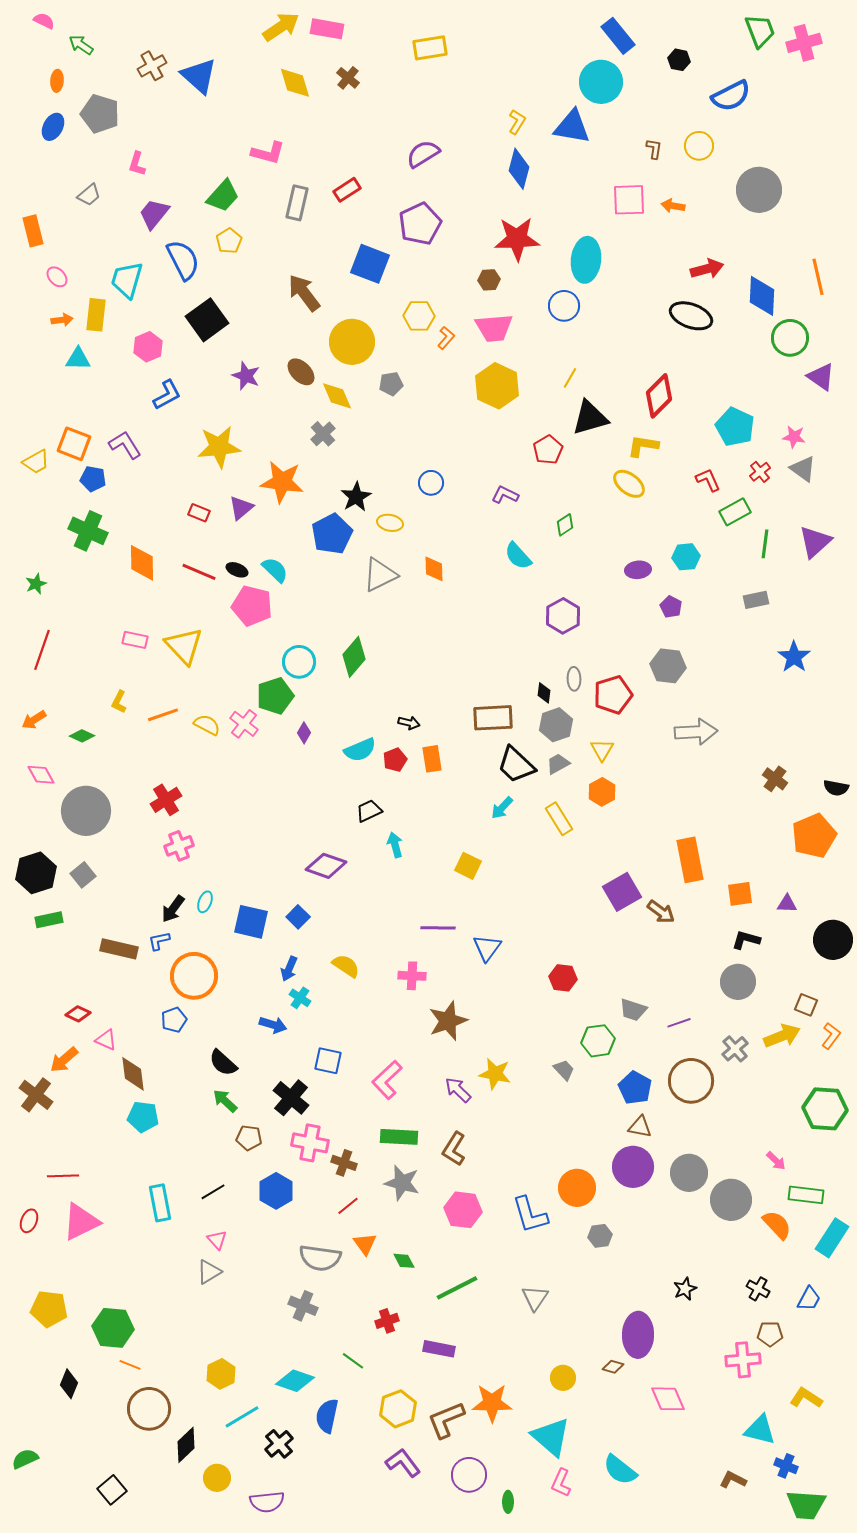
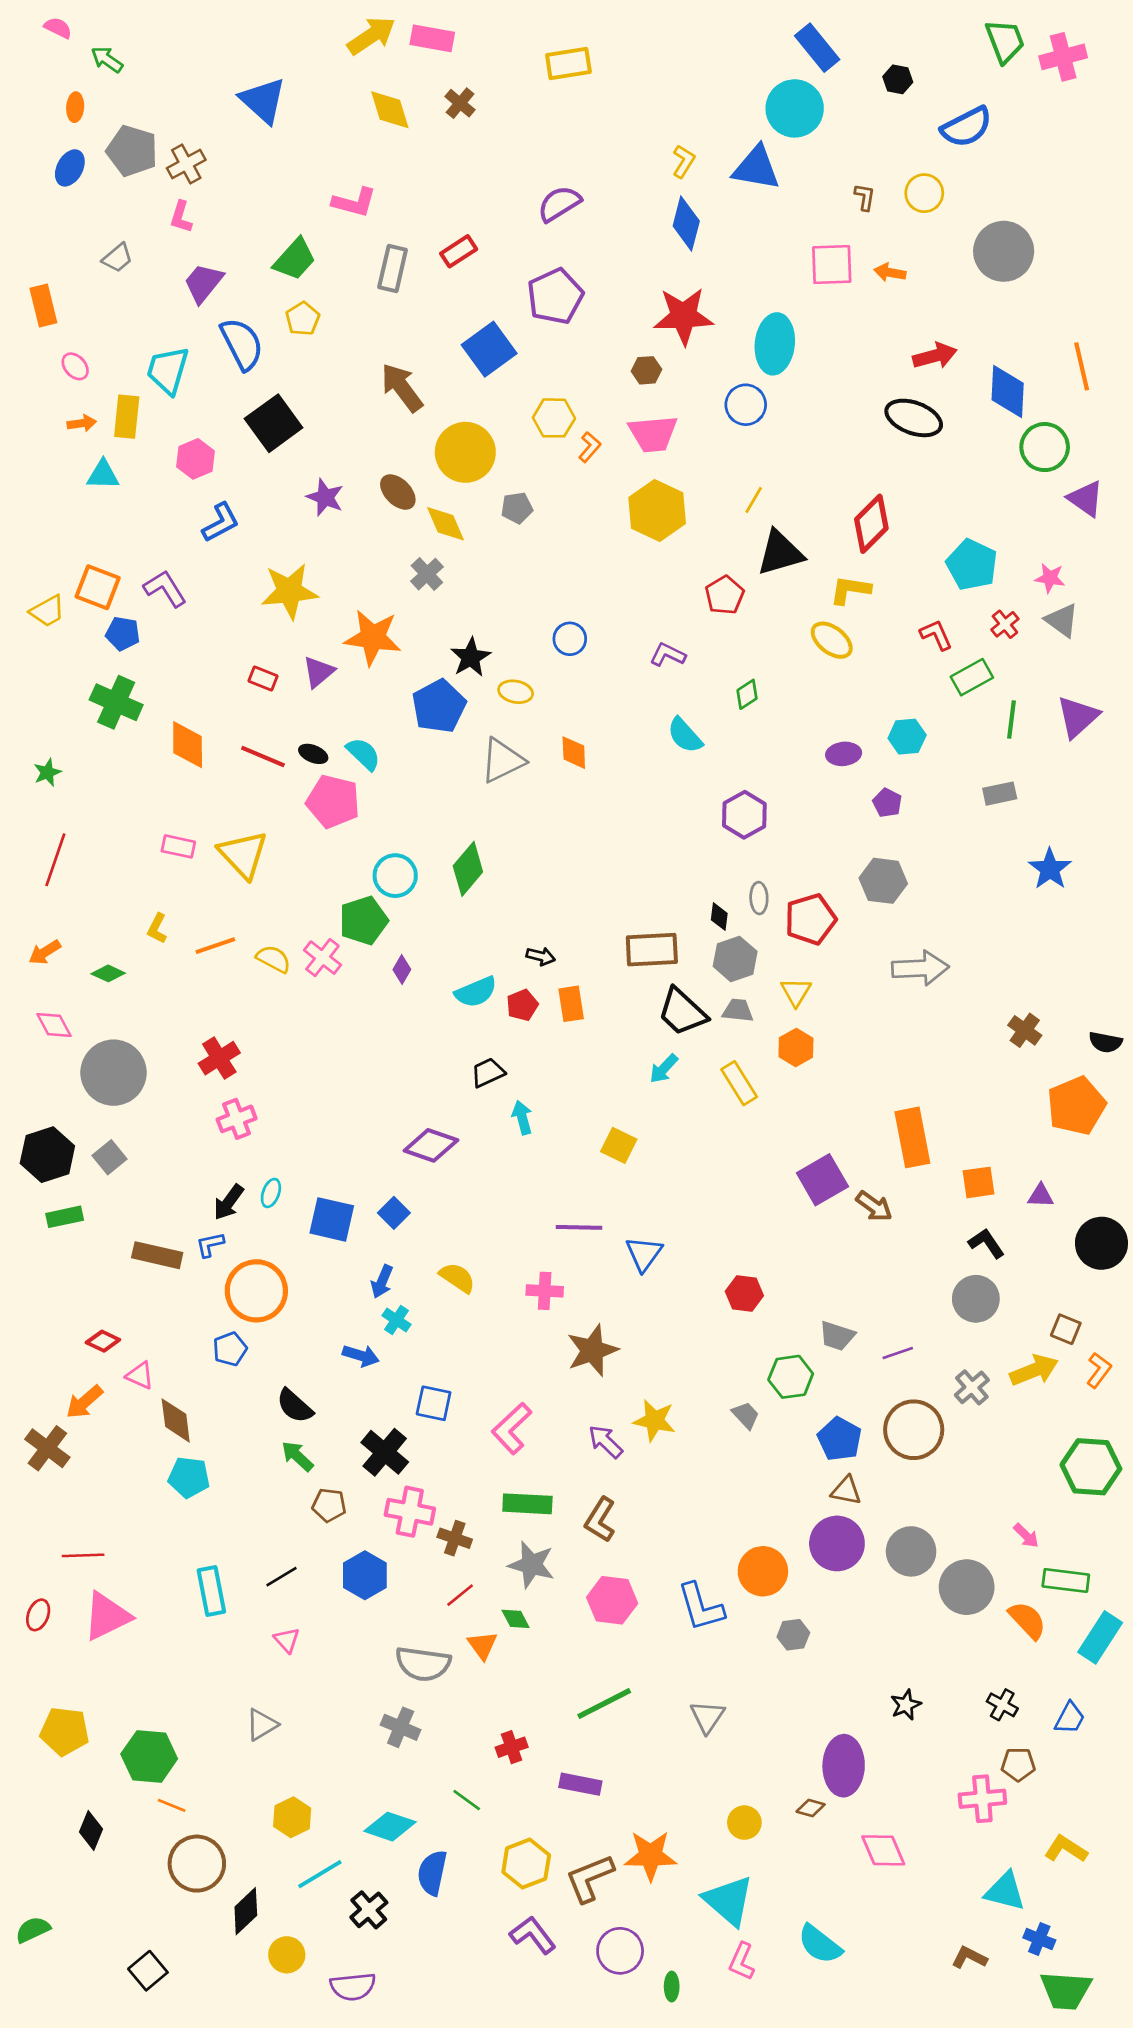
brown cross: (152, 66) -> (186, 164), moved
blue square: (370, 264) -> (489, 349), turned 33
gray trapezoid: (558, 764) -> (738, 1010), turned 35
black L-shape: (746, 940) -> (986, 1243), turned 40
green diamond: (404, 1261) -> (516, 1619), moved
gray triangle: (209, 1272) -> (262, 1725), moved

